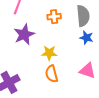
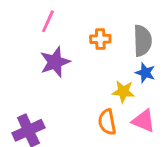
yellow star: (49, 53) -> (123, 92), moved
orange semicircle: (52, 74) -> (107, 122), moved

